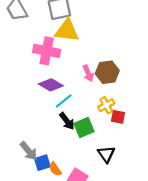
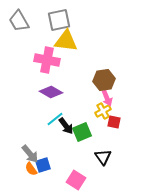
pink arrow: (88, 73) -> (107, 98), moved
cyan line: (64, 101) -> (55, 119), moved
orange semicircle: (55, 169) -> (31, 169), moved

